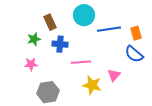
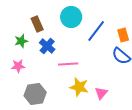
blue line: (109, 29) -> (96, 31), turned -45
blue cross: (60, 44) -> (47, 46), turned 35
pink triangle: (114, 75) -> (101, 93), moved

